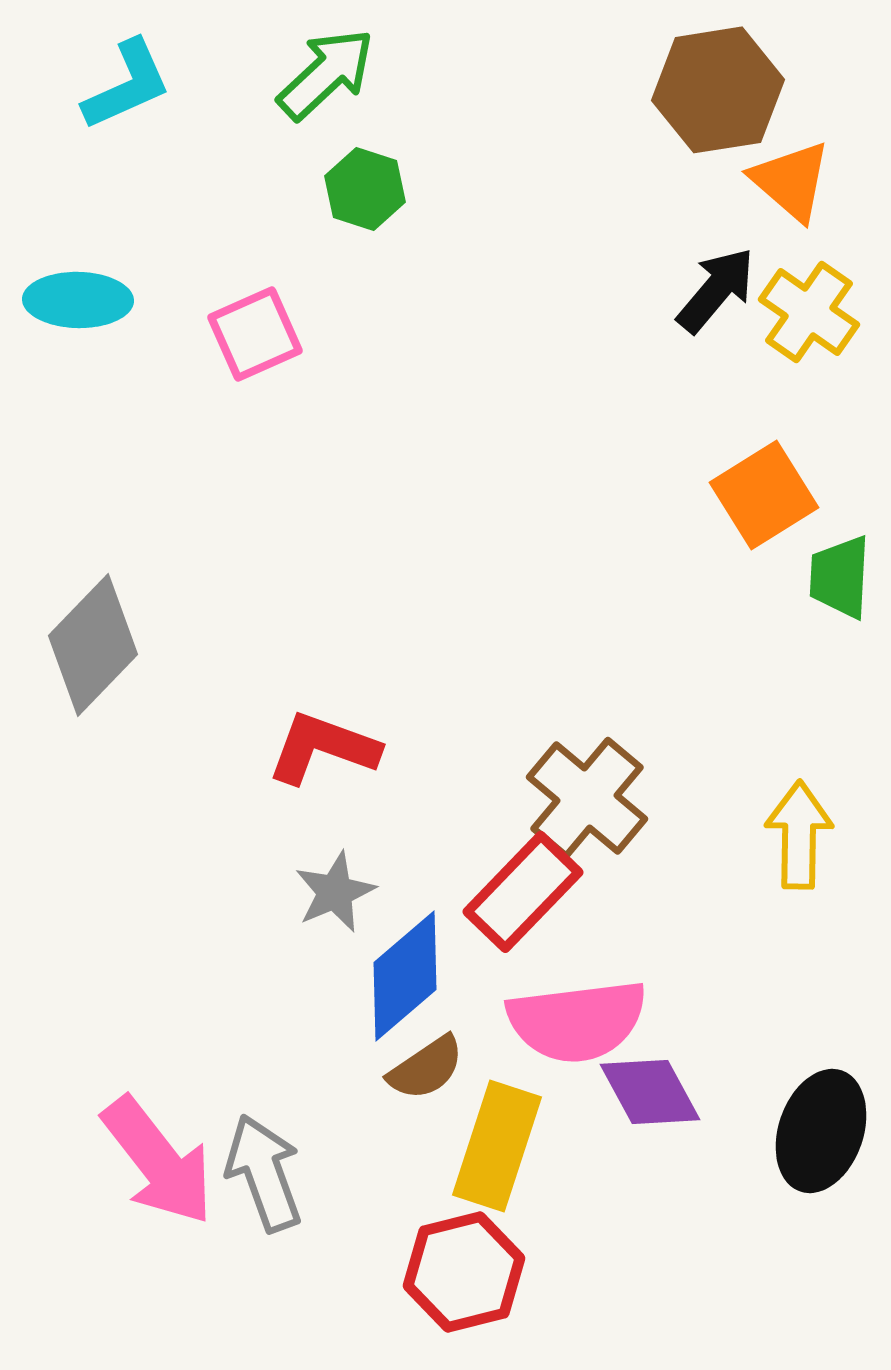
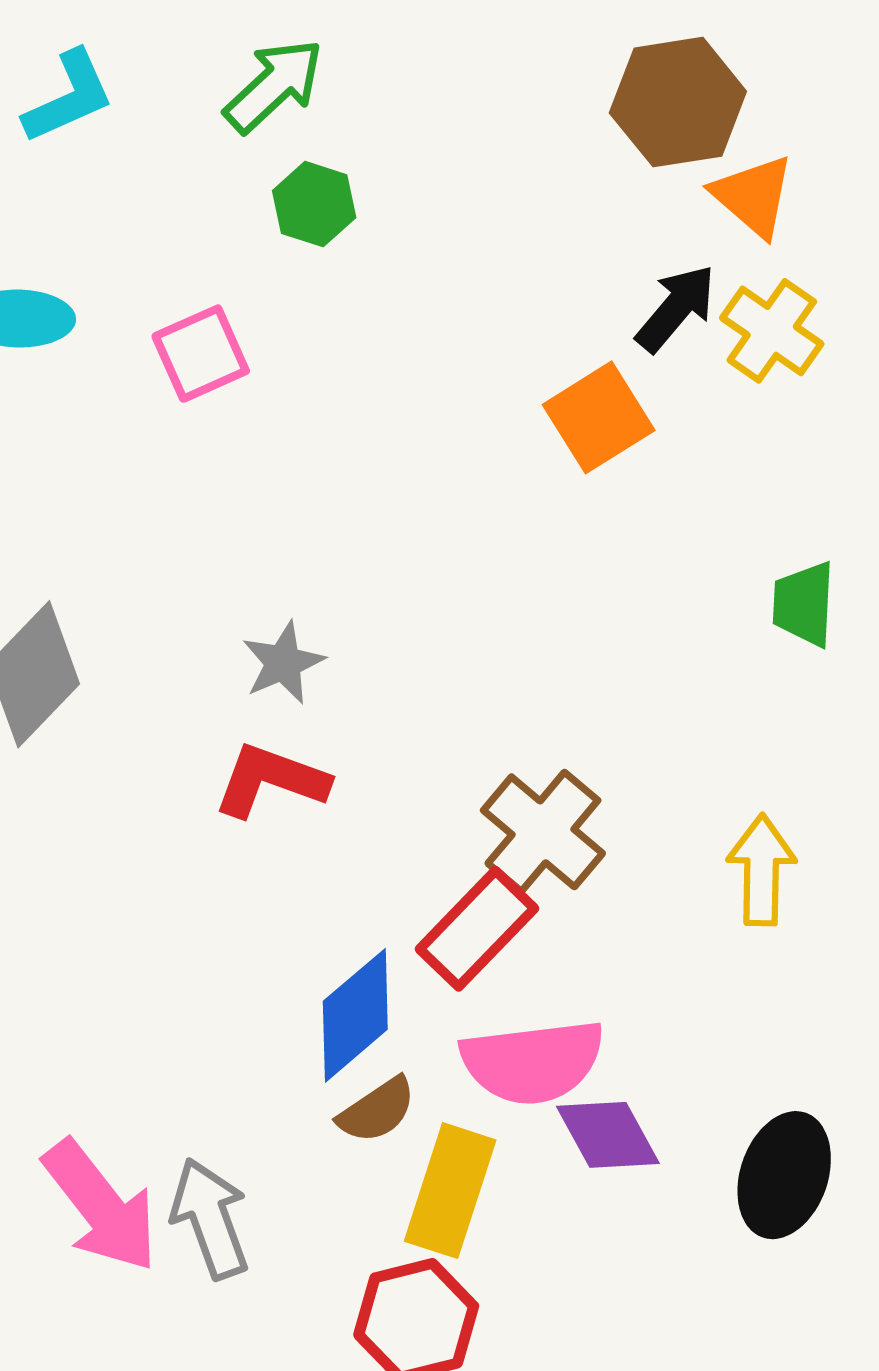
orange square: (764, 495) -> (599, 417), moved
gray star: (335, 892) -> (283, 663), moved

